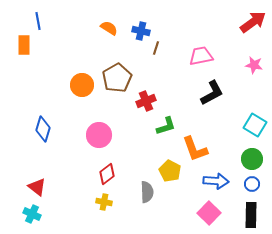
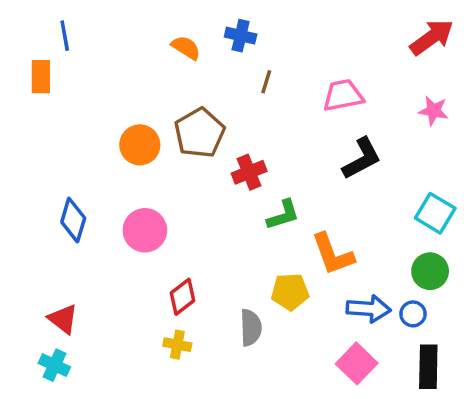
blue cross: (141, 31) -> (241, 36), moved
pink circle: (99, 135) -> (145, 230), moved
yellow pentagon: (170, 171) -> (290, 292), turned -30
blue circle: (252, 184) -> (413, 314), moved

